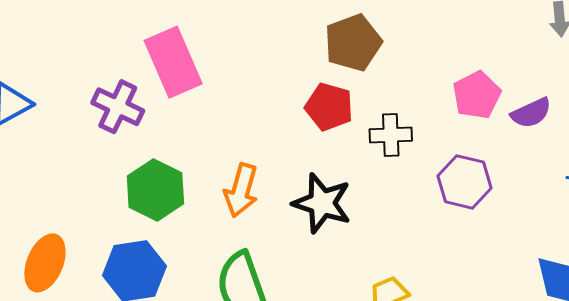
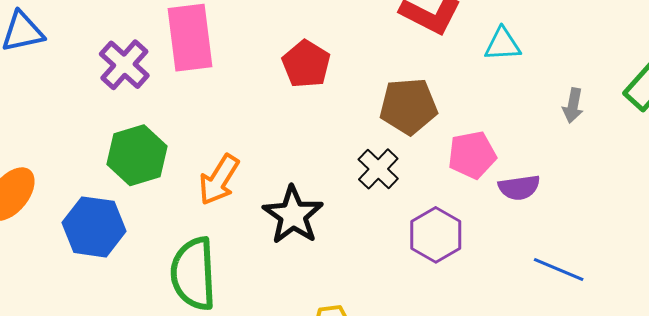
brown pentagon: (353, 43) -> (408, 106), moved
red pentagon: (329, 107) -> (306, 64), moved
black cross: (391, 135) -> (378, 169), turned 30

